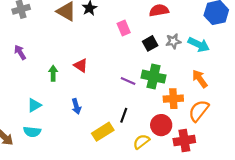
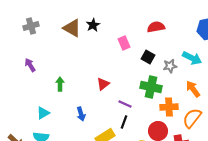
gray star: (173, 41) -> (170, 66), moved
black square: (150, 43) -> (148, 57), turned -32
red triangle: (81, 66) -> (103, 84), moved, turned 48
purple line: (128, 81) -> (125, 104), moved

